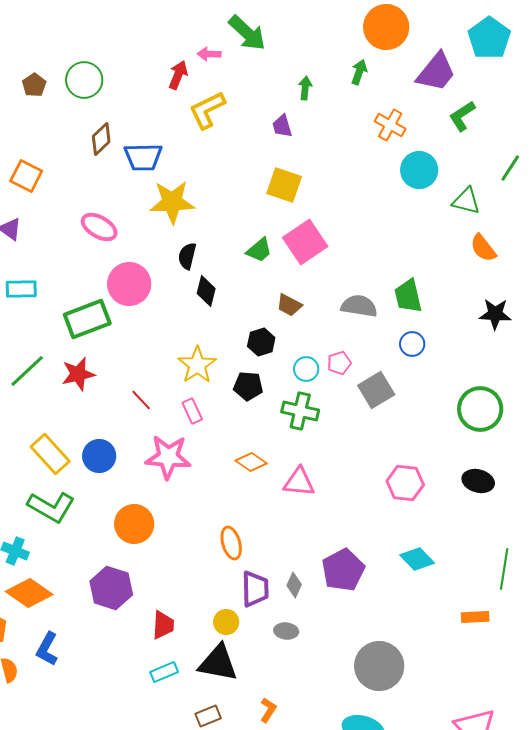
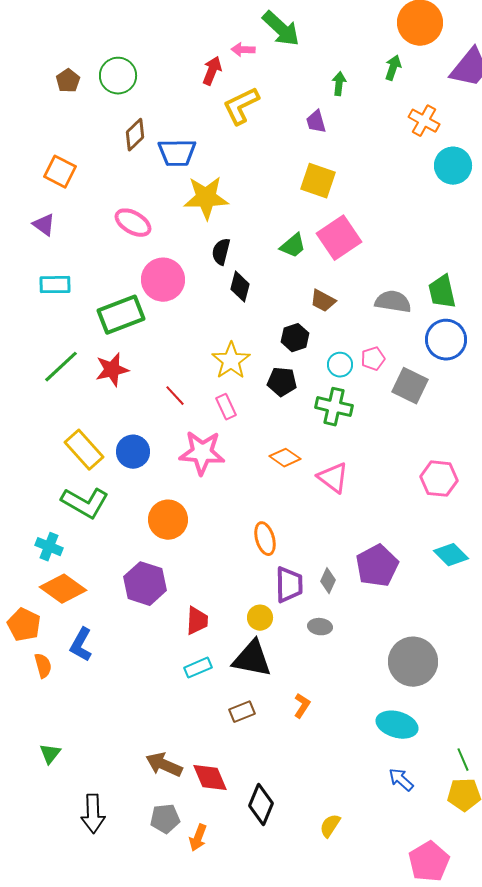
blue circle: (412, 344) -> (446, 340), size x1.6
gray square: (376, 390) -> (410, 386), turned -33
pink triangle: (299, 482) -> (333, 478), turned 32

